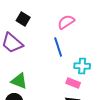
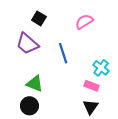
blue line: (58, 47) -> (63, 53), moved
cyan cross: (82, 66) -> (101, 68), turned 35

